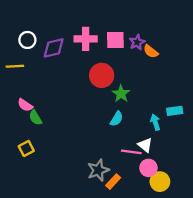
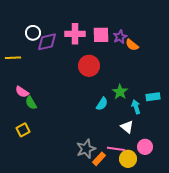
white circle: (27, 40) -> (33, 33), moved
green star: (121, 94) -> (120, 92), moved
pink line: (131, 152) -> (116, 149), moved
pink circle: (148, 168) -> (145, 147), moved
yellow circle: (160, 182) -> (128, 159), moved

